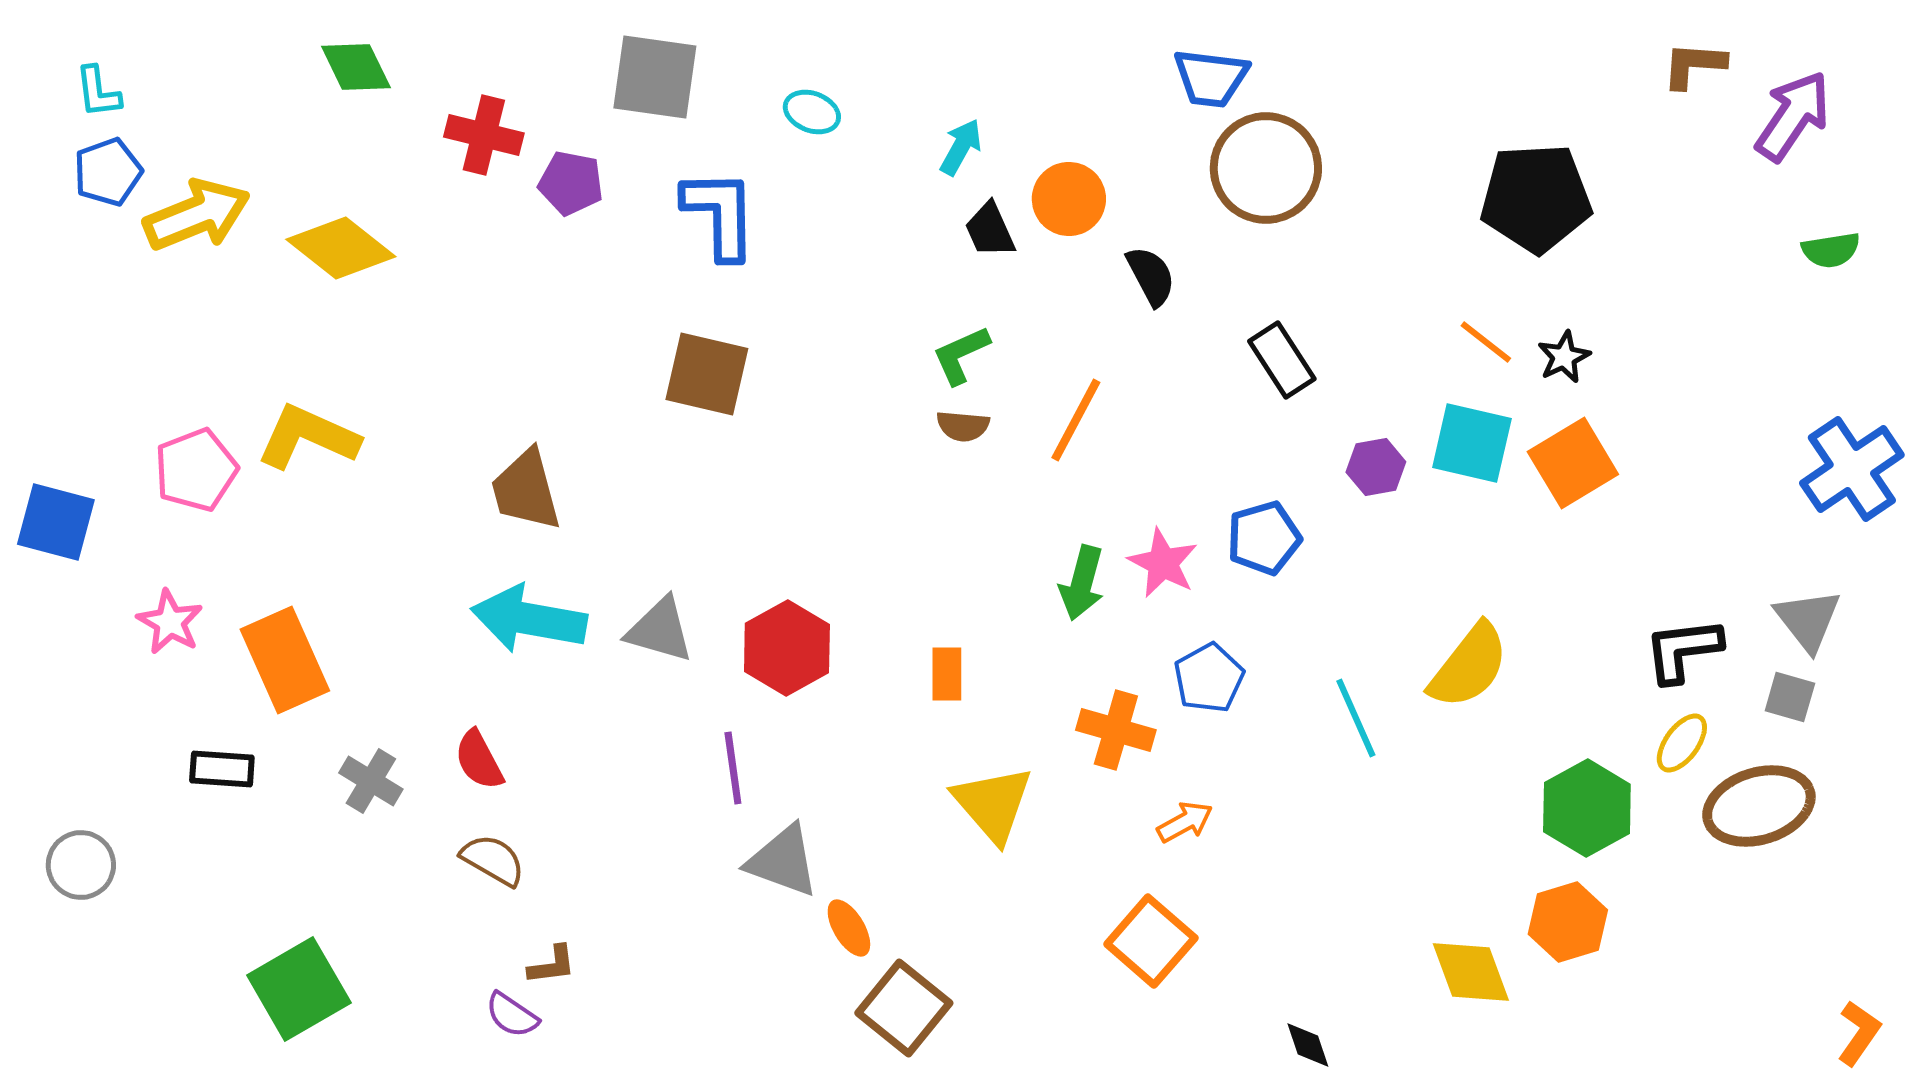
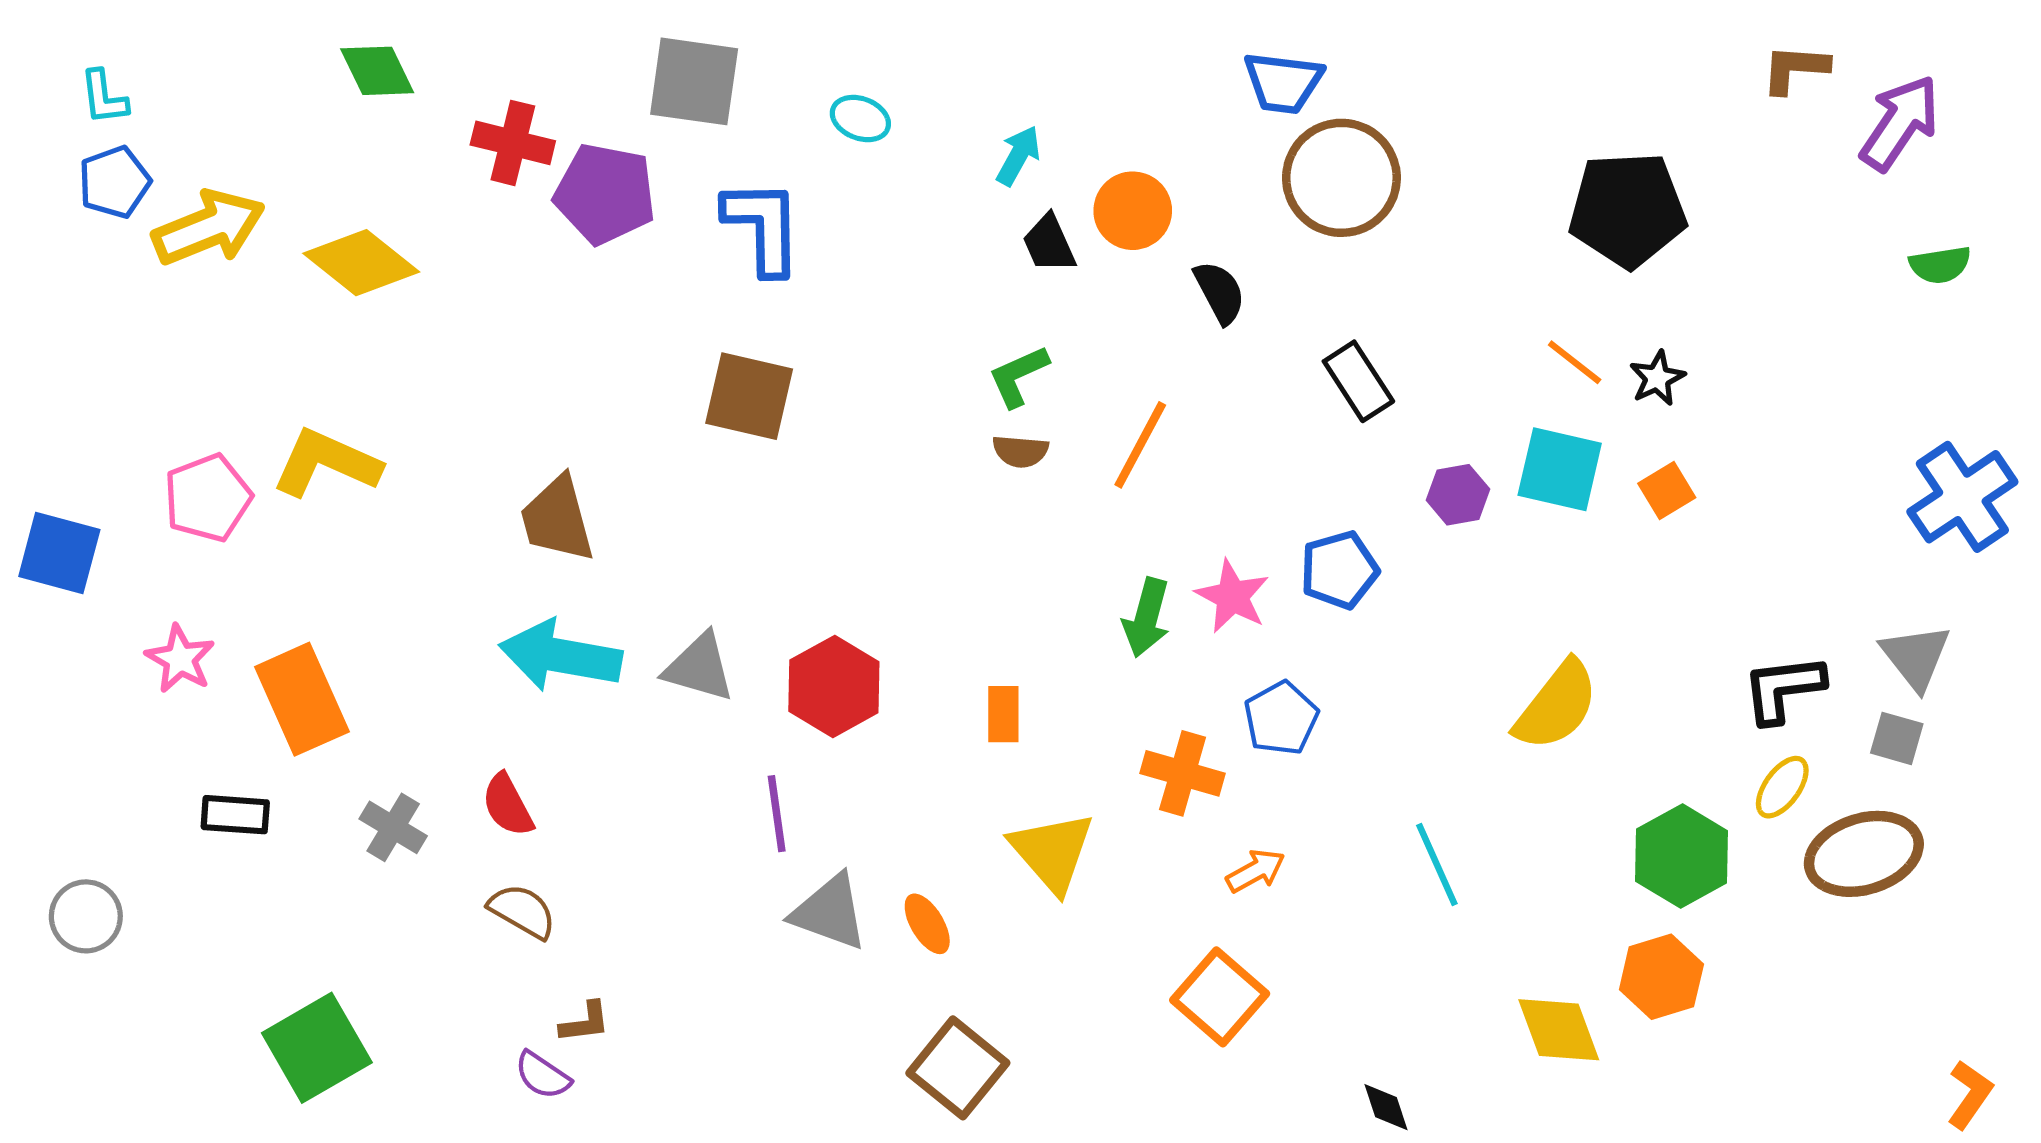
purple pentagon: (571, 183) -> (605, 194), size x1.5
orange square: (1573, 463) -> (1667, 490), size x0.6
cyan line: (1356, 718) -> (1437, 864), moved
orange ellipse: (849, 928) -> (927, 924), moved

